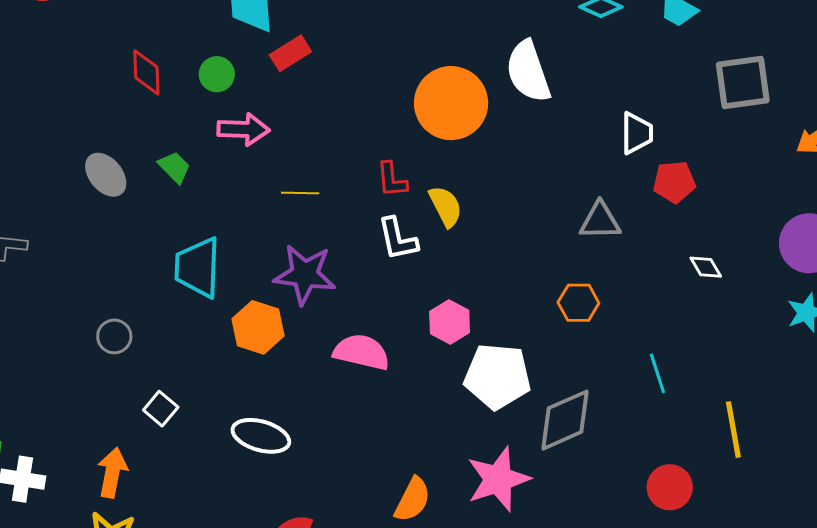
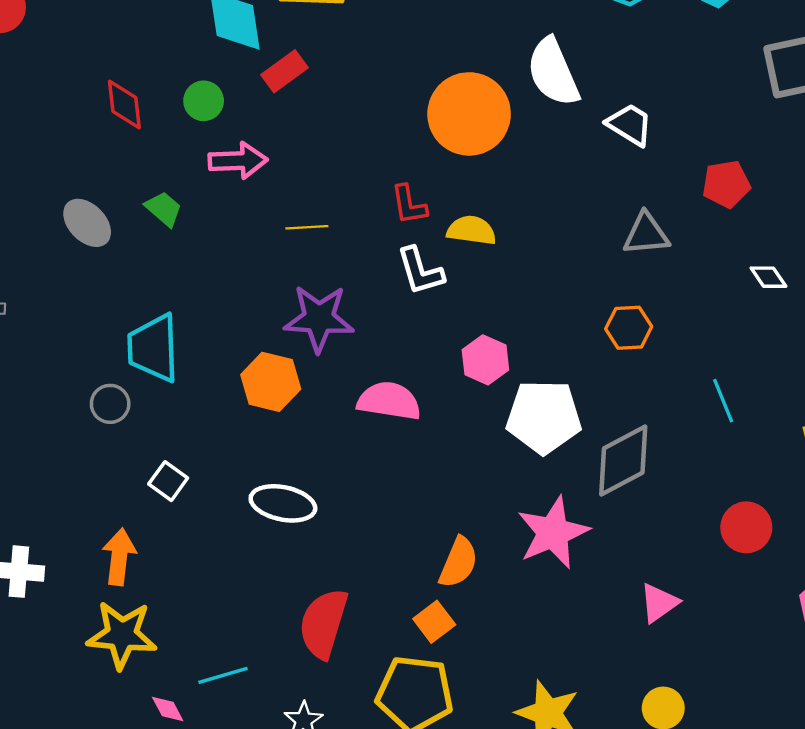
white trapezoid: (637, 133) -> (630, 125), moved, turned -54
yellow semicircle: (446, 206) -> (471, 230), turned -51
cyan trapezoid: (198, 267) -> (153, 348), moved

